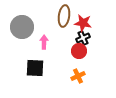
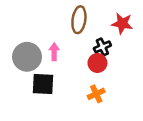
red star: (83, 23) -> (122, 23), moved
gray circle: (22, 27) -> (27, 57), moved

